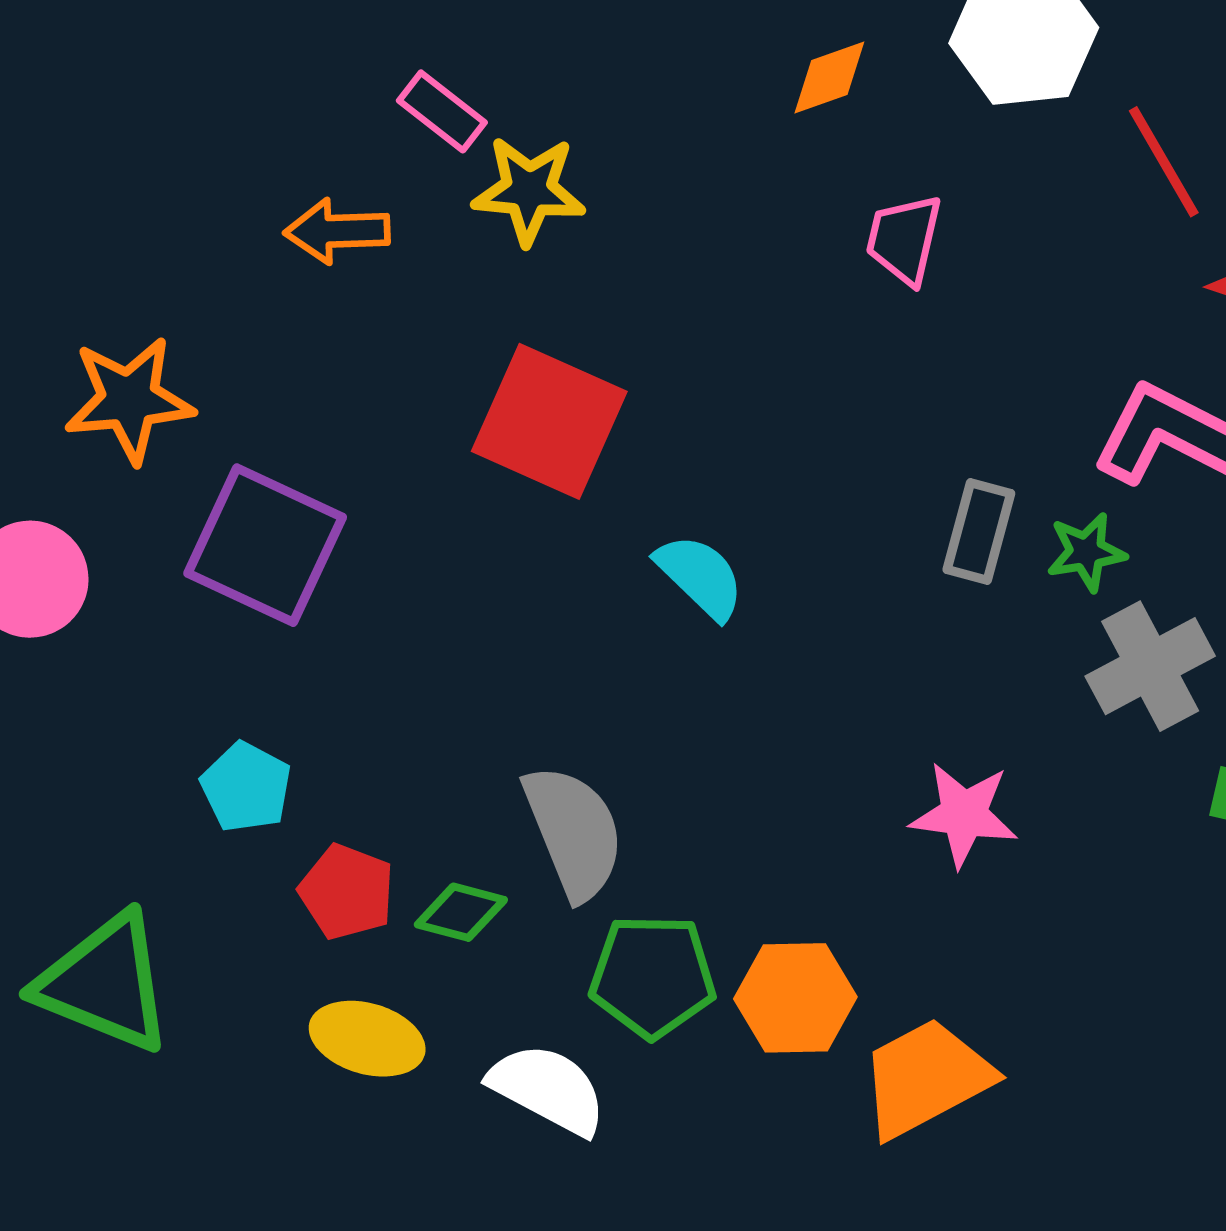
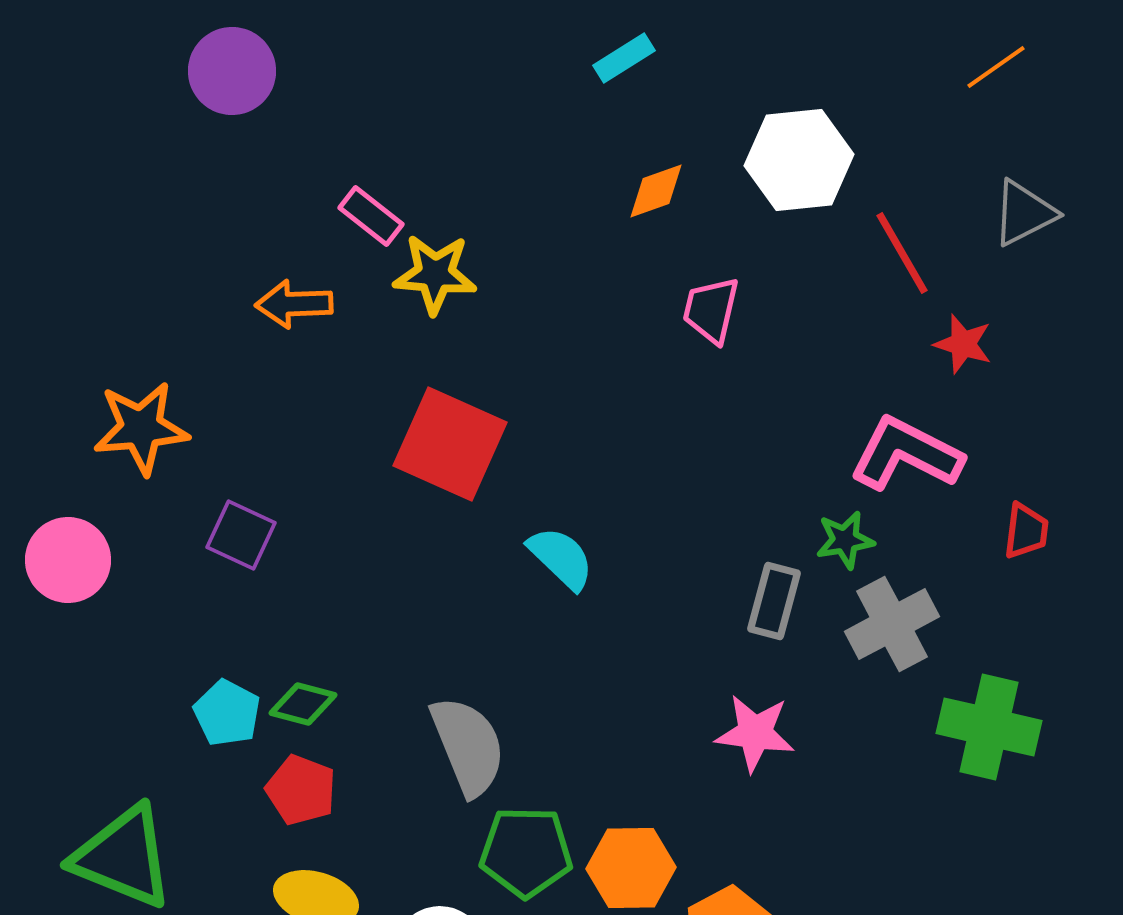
gray rectangle: (979, 532) -> (774, 601), moved
purple square: (265, 545) -> (241, 535), size x0.6
green diamond: (461, 912) -> (303, 704), moved

